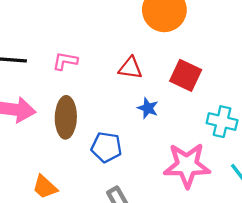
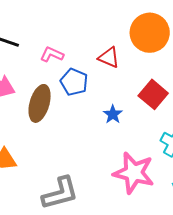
red triangle: (130, 68) -> (109, 58), moved
blue pentagon: (106, 147) -> (74, 82), moved

